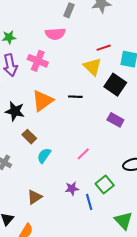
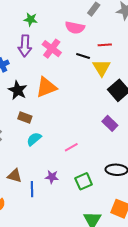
red line: (104, 48) -> (105, 45), moved
black line: (75, 97) -> (83, 56), moved
brown rectangle: (29, 137) -> (25, 118), turned -40
brown triangle: (35, 197) -> (15, 176), turned 35
blue line: (89, 202) -> (32, 189), moved

